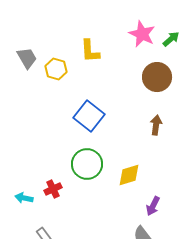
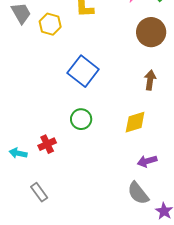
green circle: (87, 164) -> (81, 119), size x0.7
yellow diamond: (129, 175) -> (135, 122), moved
purple arrow: (153, 206) -> (147, 161), turned 48

